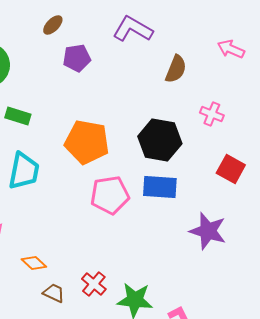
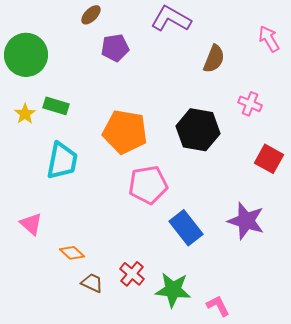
pink arrow: (231, 49) -> (269, 39), turned 36
blue rectangle: (160, 187) -> (186, 228), moved, turned 48

